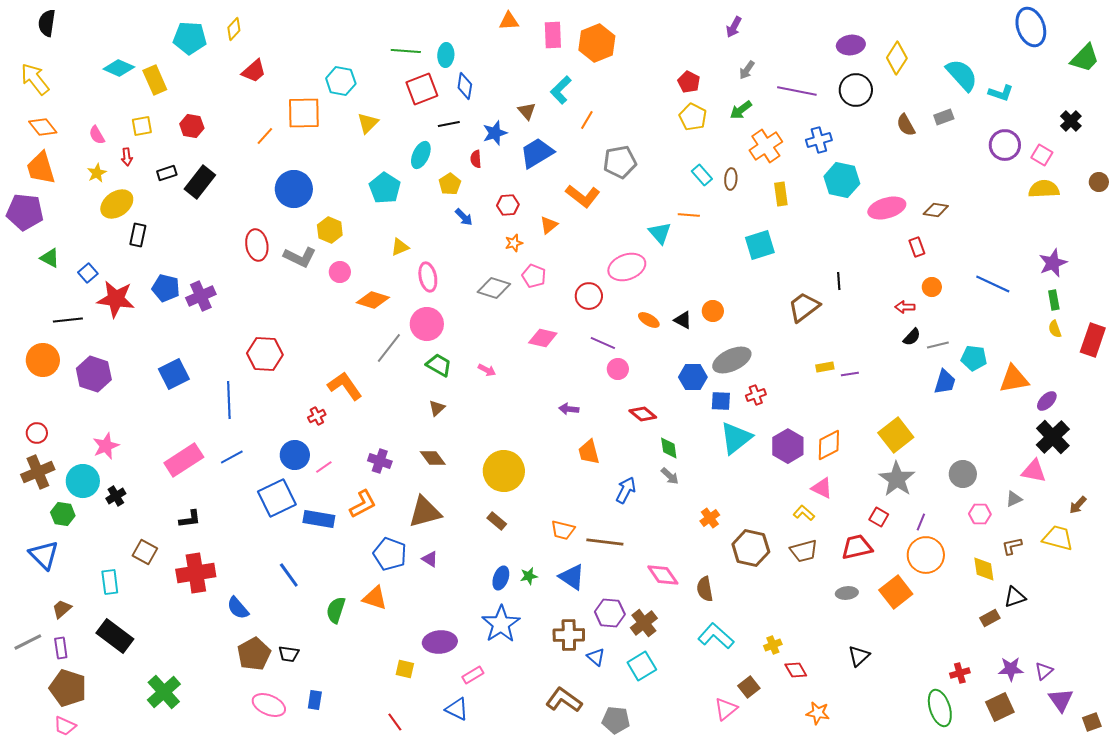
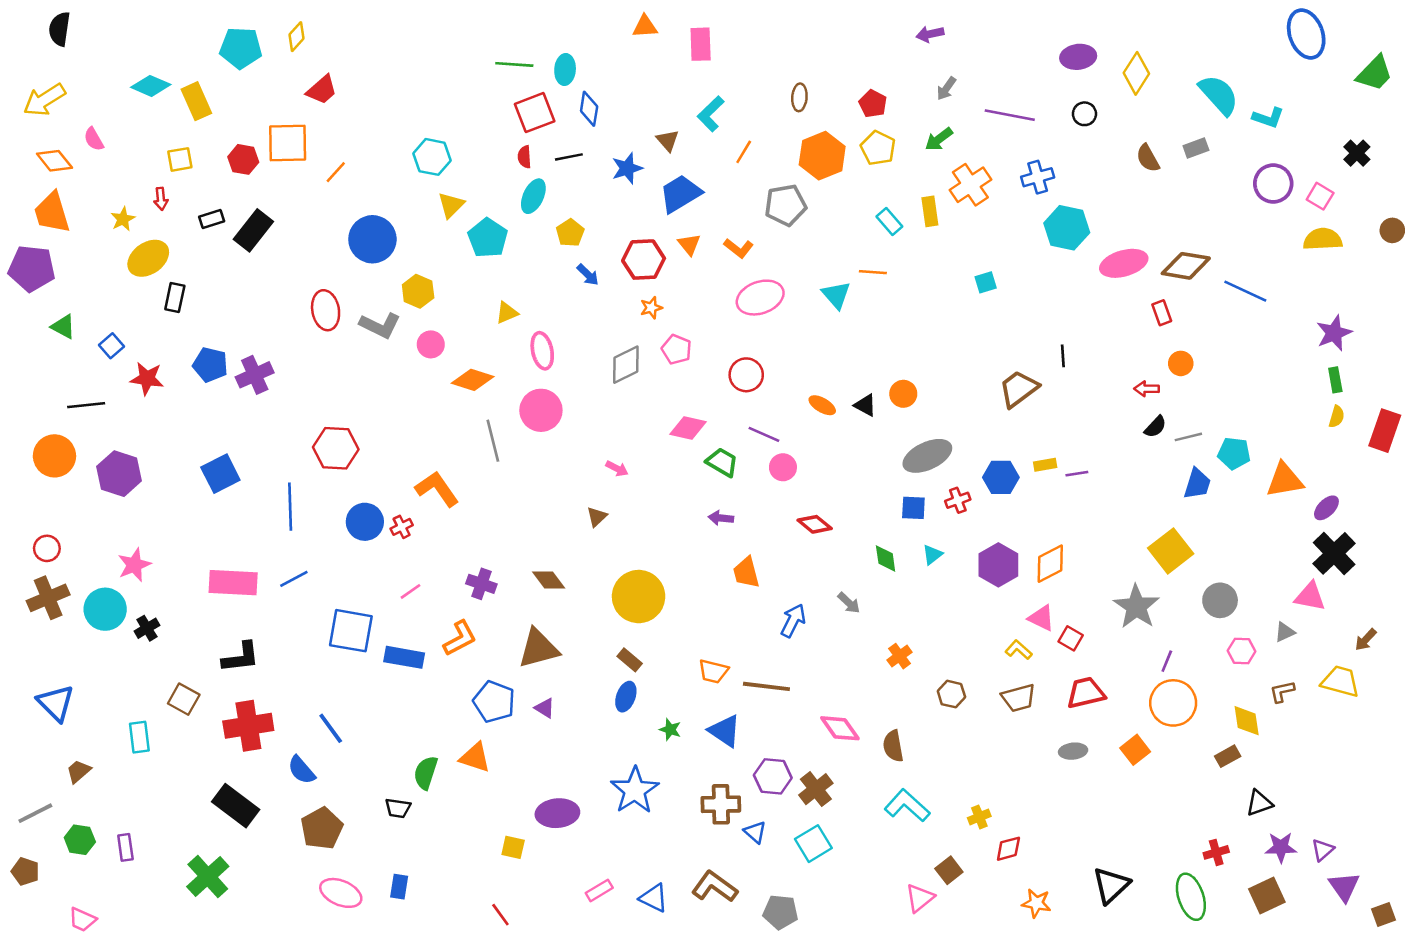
purple arrow: (734, 27) -> (930, 34), turned 50
orange hexagon: (597, 43) -> (822, 156), moved
yellow arrow: (35, 79) -> (44, 100), turned -84
cyan hexagon: (341, 81) -> (432, 157), moved
black circle: (856, 90) -> (1084, 114), size x0.6
orange square: (304, 113) -> (288, 143), moved
yellow triangle: (368, 123) -> (451, 205), moved
pink semicircle: (97, 135) -> (94, 139), moved
red semicircle: (476, 159) -> (524, 157), moved
brown ellipse: (731, 179) -> (799, 97), moved
yellow rectangle: (781, 194) -> (930, 211), moved
orange L-shape: (583, 196) -> (739, 248), size x0.7
red hexagon: (508, 205) -> (644, 260), size x1.5
brown diamond: (936, 210) -> (1186, 266), size x1.5
orange triangle: (549, 225) -> (689, 244), moved, turned -30
cyan square: (760, 245) -> (986, 282), moved, size x0.6
pink ellipse: (627, 267) -> (760, 298), moved
blue line: (993, 284) -> (1245, 291), moved
gray diamond: (494, 288) -> (626, 365), turned -44
red star: (116, 299) -> (147, 379), size x0.7
yellow semicircle: (1055, 329) -> (1337, 417), turned -144
gray line: (389, 348) -> (493, 441), turned -52
green trapezoid: (439, 365) -> (722, 462), moved
blue hexagon: (693, 377) -> (1001, 477), moved
brown triangle: (437, 408) -> (597, 517), moved
yellow square: (896, 435) -> (1171, 551), moved
cyan triangle: (736, 438) -> (932, 555), size x0.5
green diamond: (669, 448) -> (886, 559), moved
blue circle: (295, 455) -> (365, 522), moved
pink rectangle: (184, 460) -> (233, 583), turned 36
blue square: (277, 498) -> (351, 631), turned 36
green hexagon: (63, 514) -> (80, 840), moved
red square: (879, 517) -> (1071, 638), moved
black L-shape: (190, 519) -> (241, 657), size x1.4
brown hexagon: (751, 548) -> (951, 694), size x0.6
blue line: (289, 575) -> (331, 728), moved
green star: (529, 576) -> (670, 730), turned 30
blue ellipse: (501, 578) -> (626, 697), moved
orange square: (896, 592) -> (1135, 750), size x0.7
black triangle: (1015, 597) -> (1259, 803), moved
brown rectangle: (990, 618) -> (1228, 756), moved
black rectangle: (115, 636) -> (236, 806), moved
purple rectangle: (61, 648) -> (125, 847), moved
black trapezoid: (289, 654) -> (398, 808), moved
black triangle: (859, 656) -> (1111, 885), moved, size x1.4
red diamond: (796, 670) -> (1008, 849), turned -75
pink rectangle: (473, 675) -> (599, 890), moved
brown pentagon: (68, 688) -> (25, 871), moved, size x0.6
blue triangle: (457, 709) -> (654, 898), moved

